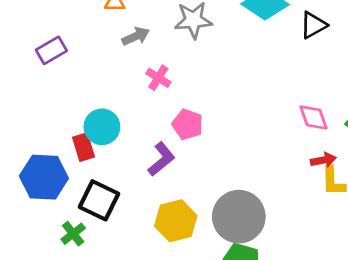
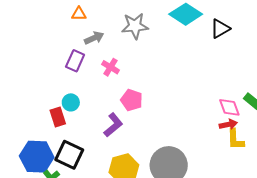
purple rectangle: (51, 50) -> (75, 61), moved, turned -35
pink diamond: (313, 117) -> (229, 107), moved
cyan circle: (102, 127) -> (71, 102), size x0.7
blue hexagon: (44, 177) -> (37, 157), moved

